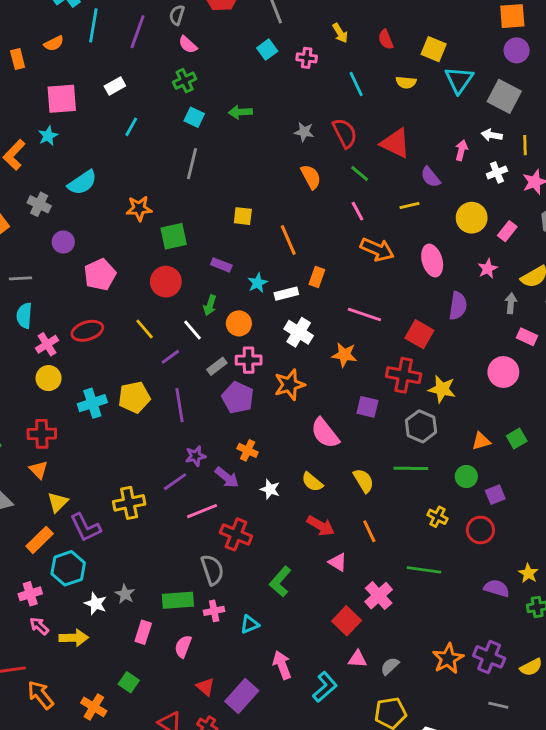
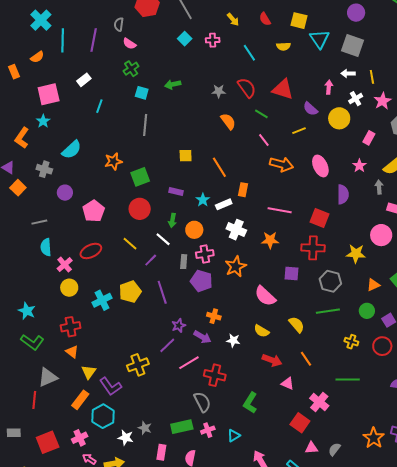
yellow circle: (472, 218) -> (339, 118), moved
gray rectangle: (217, 366) -> (184, 262), turned -40
yellow star: (442, 389) -> (356, 254), moved

